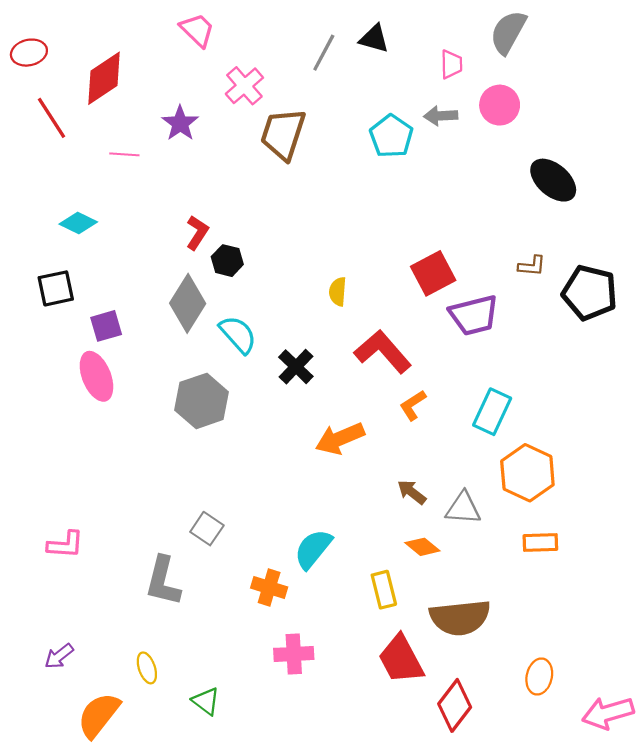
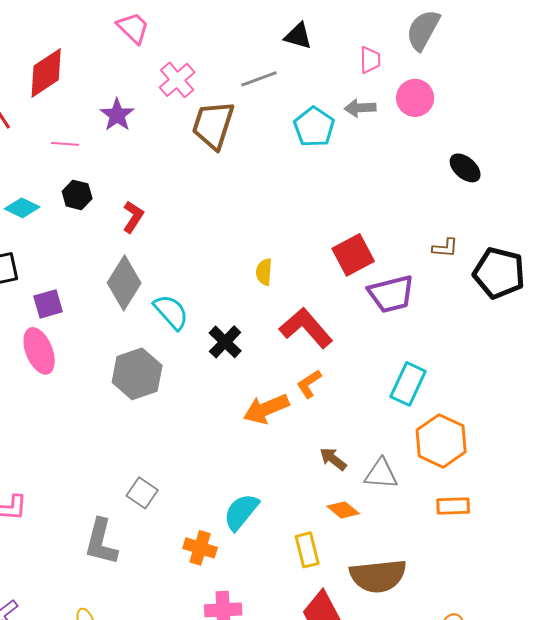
gray line: (324, 53) -> (259, 79), moved, turned 42
black ellipse: (553, 180) -> (465, 168), size x0.7
black hexagon: (227, 261) -> (77, 195), moved
orange L-shape: (413, 405) -> (309, 384), moved

